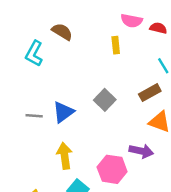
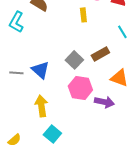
brown rectangle: (150, 93) -> (100, 54), moved
blue triangle: (63, 112) -> (40, 70), turned -42
pink hexagon: (112, 169) -> (80, 88), moved

